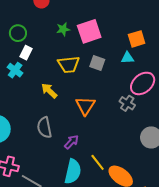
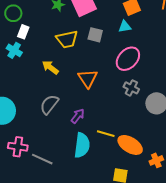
pink ellipse: (143, 83) -> (128, 59), moved
gray cross: (127, 103) -> (131, 88), moved
gray semicircle: (44, 127) -> (49, 104), turned 55
yellow line: (98, 162) -> (106, 134), turned -30

